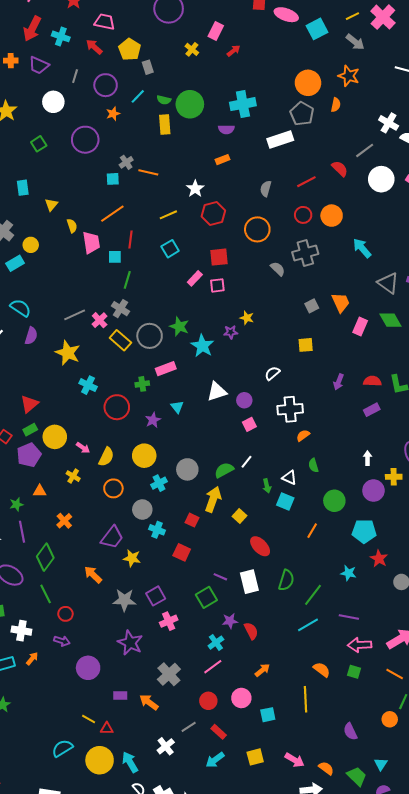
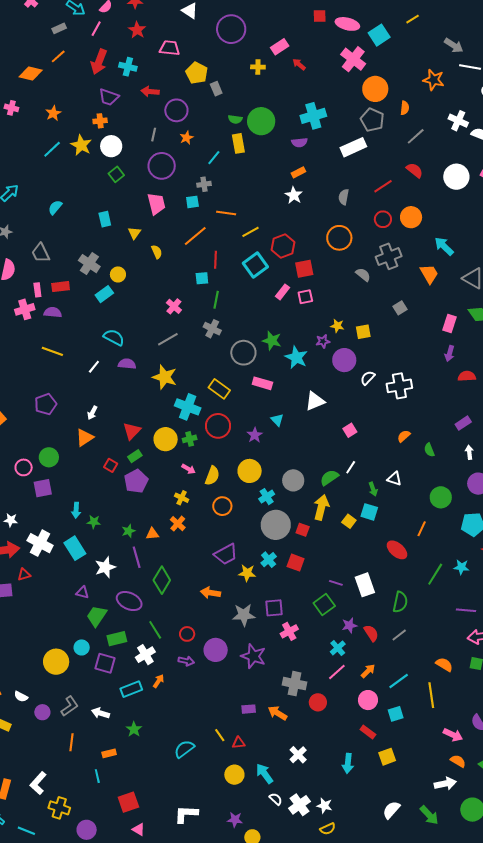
pink cross: (383, 17) -> (353, 59), moved
pink rectangle: (216, 31) -> (280, 47), turned 36
gray arrow: (355, 42) -> (454, 46), moved
red arrow: (94, 47) -> (150, 91), moved, turned -30
yellow cross: (192, 49) -> (258, 67), turned -32
red arrow: (234, 51) -> (299, 64), turned -96
orange cross: (11, 61) -> (100, 121), moved
gray line: (75, 76) -> (154, 135), moved
orange star: (349, 76) -> (434, 80), moved
cyan line: (138, 96) -> (214, 158), moved
white circle: (53, 102) -> (111, 146), moved
gray line: (365, 150) -> (416, 136), moved
gray cross: (126, 162) -> (204, 184), turned 32
orange line: (148, 172) -> (226, 213), moved
white star: (195, 189) -> (294, 195), moved
red hexagon: (213, 213) -> (283, 246), moved
pink trapezoid: (91, 243) -> (156, 204), moved
cyan square: (170, 249) -> (255, 265), size x1.4
orange trapezoid: (341, 303) -> (429, 274), moved
pink cross: (100, 320) -> (174, 306), moved
purple semicircle: (31, 336) -> (127, 364), turned -96
yellow rectangle: (120, 340) -> (219, 389), moved
yellow square: (306, 345) -> (363, 332), moved
pink rectangle: (166, 369) -> (262, 383), turned 42
purple arrow: (339, 382) -> (450, 354), moved
green cross: (142, 384) -> (190, 439), moved
cyan cross: (88, 385) -> (188, 407), size x1.4
purple circle: (244, 400) -> (344, 360), moved, size x1.5
white cross: (290, 409) -> (399, 386), moved
purple rectangle: (372, 410) -> (463, 423), moved
yellow circle: (55, 437) -> (166, 439), moved
green semicircle: (313, 465) -> (429, 450), moved
orange triangle: (40, 491) -> (152, 534), moved
cyan square: (285, 502) -> (369, 512), moved
gray circle: (142, 510) -> (276, 525), moved, size x1.5
orange cross: (64, 521) -> (178, 524), moved
cyan cross: (157, 530) -> (269, 560), moved, turned 35
purple trapezoid: (112, 537) -> (226, 554), turned 30
red ellipse: (260, 546) -> (397, 550), moved
orange arrow: (93, 575) -> (210, 593), turned -30
green semicircle: (286, 580) -> (400, 602), moved
green line: (46, 594) -> (155, 630), moved
green line: (313, 595) -> (435, 574), moved
purple square: (156, 596) -> (274, 608), turned 30
cyan line: (308, 625) -> (399, 681), moved
white cross: (21, 631) -> (145, 655), turned -36
purple circle: (88, 668) -> (216, 650), moved
orange arrow: (262, 670) -> (368, 671), moved
gray cross: (169, 674) -> (295, 684), turned -30
red circle: (208, 701) -> (318, 702), moved
yellow line: (89, 719) -> (220, 735), turned 32
gray line: (189, 727) -> (399, 635), moved
red rectangle: (219, 732) -> (368, 732), moved
cyan semicircle: (62, 748) -> (184, 749), moved
yellow circle: (100, 760) -> (234, 775), size x0.7
cyan arrow: (215, 760) -> (348, 763), turned -42
pink arrow: (295, 760) -> (453, 735), moved

